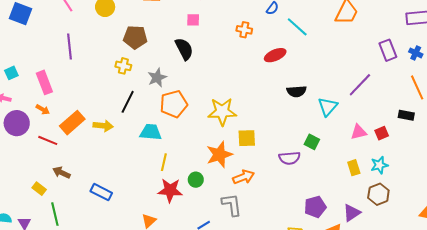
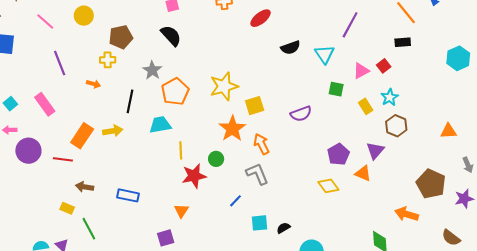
yellow cross: (123, 66) -> (108, 60), moved
orange arrow: (43, 110) -> (94, 84), moved
green square: (312, 142) -> (336, 89), moved
orange arrow: (244, 177) -> (262, 144), turned -80

